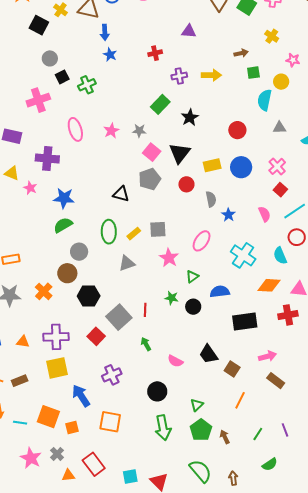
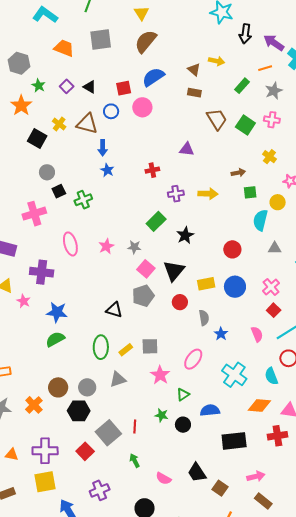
gray circle: (79, 252) -> (87, 387), moved

